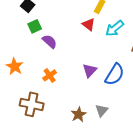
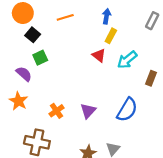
purple semicircle: (50, 41) -> (24, 74), moved
purple triangle: (90, 70) -> (88, 111), moved

